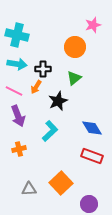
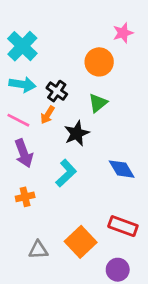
cyan cross: (17, 35) -> (22, 46), turned 30
black cross: (43, 69) -> (57, 91), turned 35
red rectangle: (92, 156) -> (123, 226), moved

